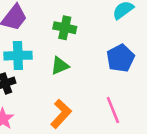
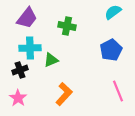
green triangle: (60, 66) -> (51, 60), moved
pink line: (113, 110) -> (118, 91), moved

